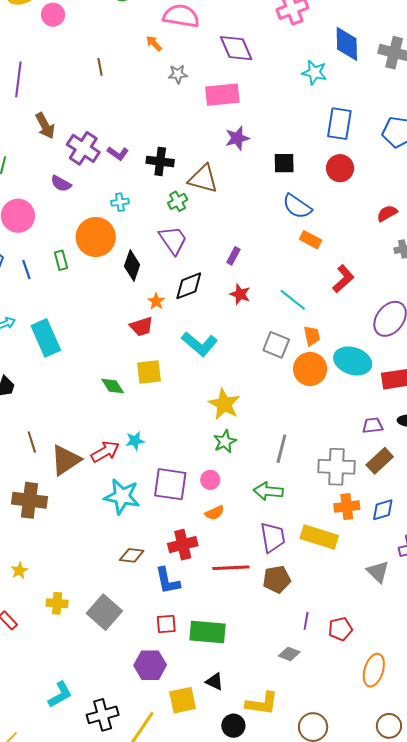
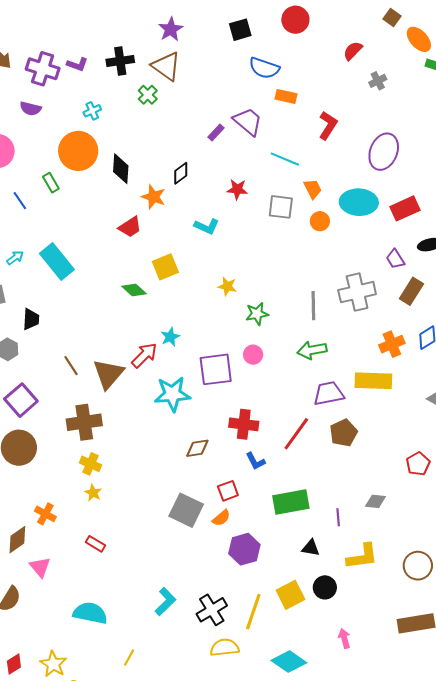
purple star: (237, 138) -> (171, 29), moved
brown triangle: (203, 179) -> (166, 66), turned 36
purple trapezoid: (173, 240) -> (248, 121), moved
purple rectangle: (233, 256) -> (216, 133), turned 30
black diamond: (189, 286) -> (181, 173), size x0.7
red star: (240, 294) -> (237, 189), moved
orange star: (156, 301) -> (154, 197), size x1.4
red trapezoid: (141, 326) -> (130, 227), moved
cyan L-shape: (200, 344) -> (207, 226), size x0.7
orange circle: (310, 369) -> (320, 221), size x0.6
yellow star: (224, 404) -> (227, 286), moved, size x0.6
purple trapezoid: (373, 425) -> (395, 259), turned -100
green star: (225, 442) -> (257, 314), turned 30
gray cross: (336, 467) -> (357, 292), moved
orange semicircle: (215, 513) -> (221, 518), moved
purple trapezoid: (273, 537) -> (329, 393), turned -76
red cross: (183, 545) -> (244, 424), turned 36
red line: (231, 568) -> (296, 434), turned -36
blue L-shape: (167, 581) -> (255, 461), moved, size x0.7
yellow cross: (57, 603) -> (90, 464), moved, turned 35
purple line: (306, 621) -> (338, 517), moved
red square: (166, 624) -> (228, 491), moved
yellow square: (183, 700) -> (290, 595), moved
black circle: (233, 726) -> (325, 587), moved

